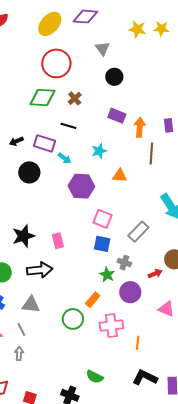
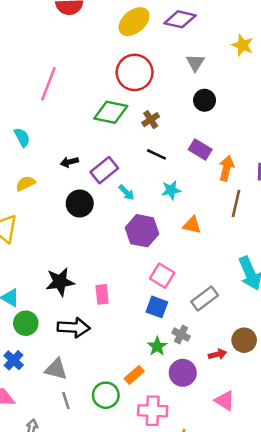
black line: (68, 126) -> (156, 154), moved
purple rectangle: (44, 143) -> (104, 170), turned -65
gray line: (21, 329) -> (66, 401), moved

